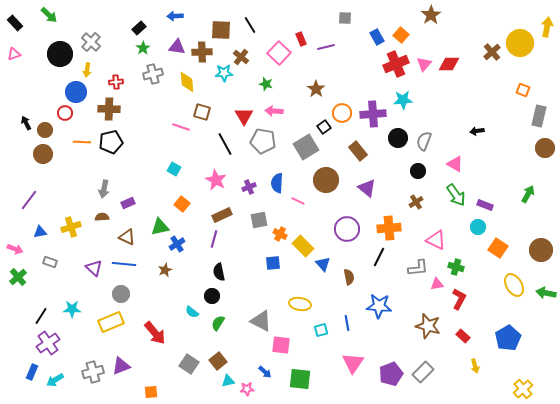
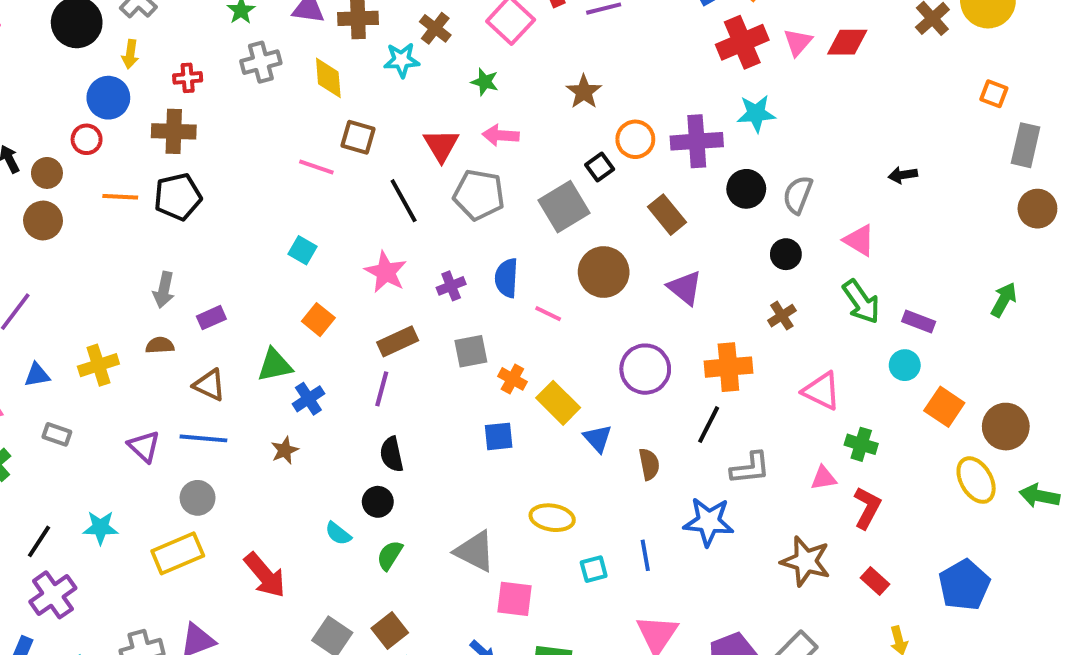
brown circle: (541, 250) -> (1006, 427), moved
gray L-shape: (418, 268) -> (750, 468), moved

